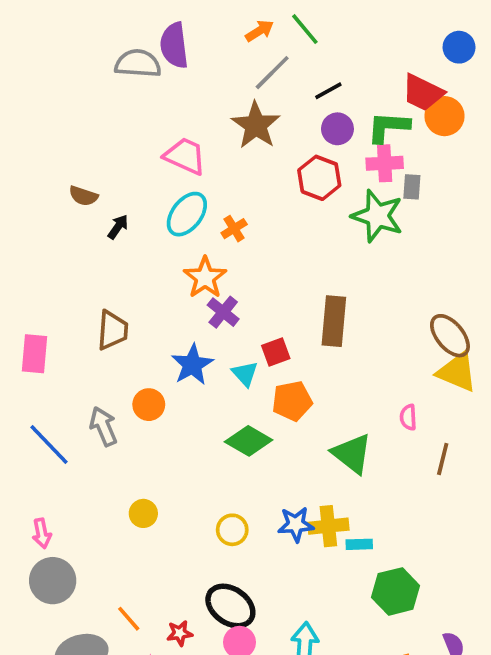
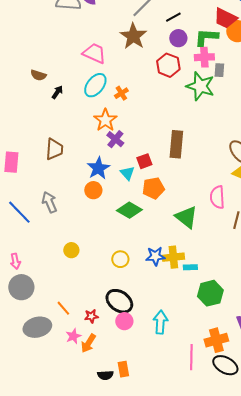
orange circle: (149, 405) -> (93, 190), moved
pink semicircle: (408, 417) -> (217, 197), size x1.6

